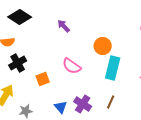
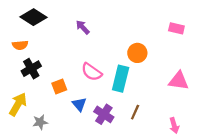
orange circle: (103, 46) -> (137, 53), moved
cyan rectangle: (113, 68) -> (121, 79), moved
blue triangle: (61, 107) -> (79, 104), moved

